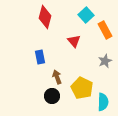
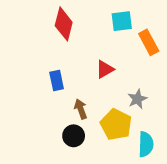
cyan square: (86, 15) -> (122, 21), turned 35
red triangle: (74, 41) -> (105, 69), moved, turned 40
gray star: (105, 61) -> (137, 99), moved

